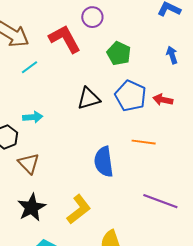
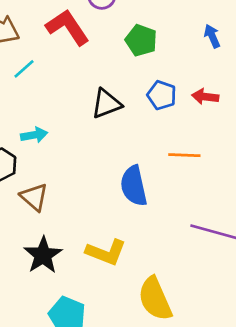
blue pentagon: (131, 96) -> (162, 95), size x0.7
yellow L-shape: (79, 209) -> (106, 252), turned 64

